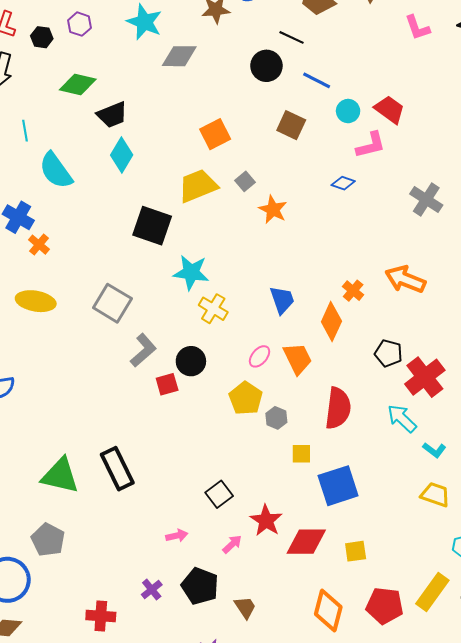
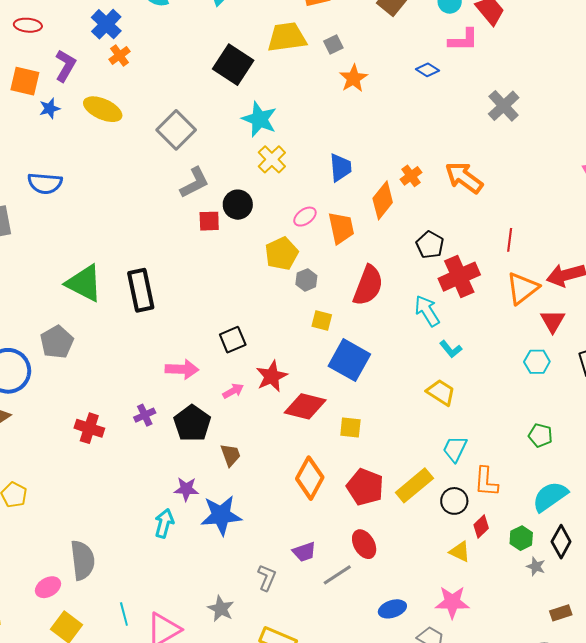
blue square: (338, 486) -> (349, 360), turned 33
pink arrow: (177, 536) -> (182, 369), size x1.5

